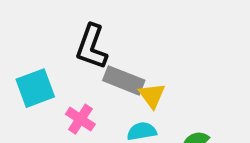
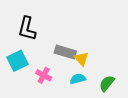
black L-shape: (92, 47) -> (27, 29), moved

